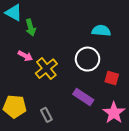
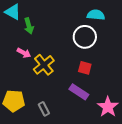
cyan semicircle: (101, 31) -> (96, 15), moved
white circle: (88, 59) -> (85, 37), moved
red square: (112, 78) -> (85, 68), moved

